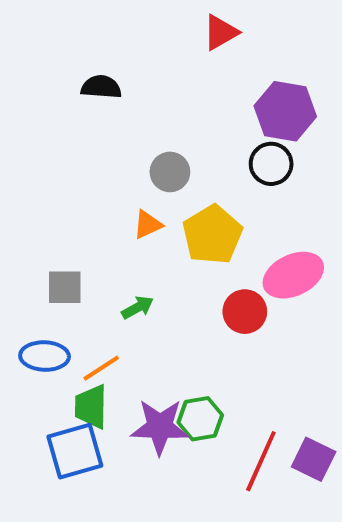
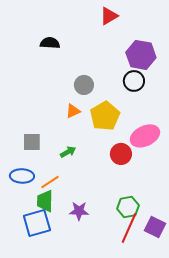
green hexagon: (200, 419) -> (128, 207), moved
purple star: (160, 427) -> (79, 211), size x0.7

